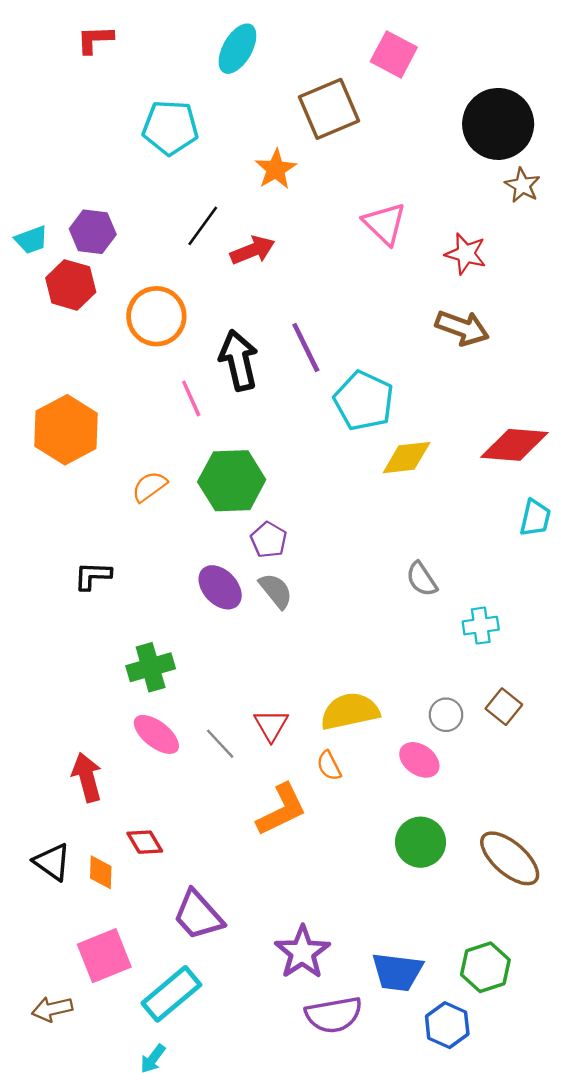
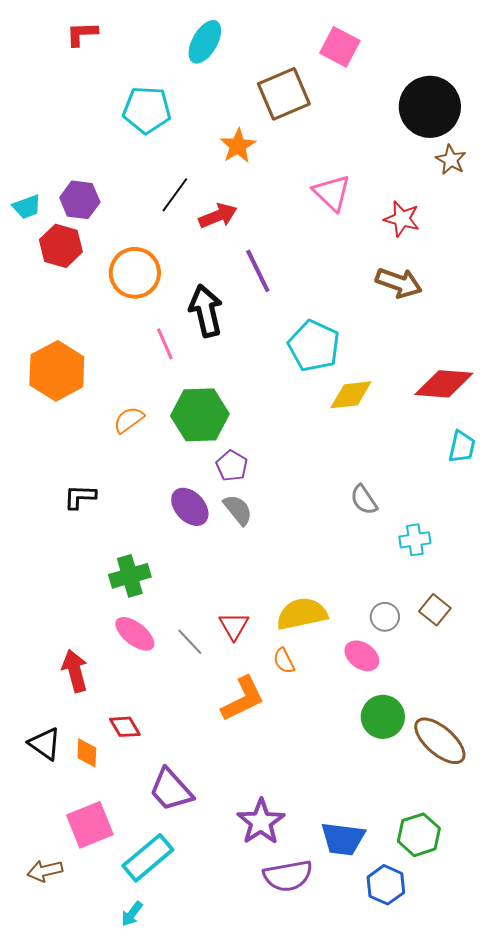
purple line: (306, 348) -> (258, 271), moved
green circle: (421, 842) -> (383, 717), moved

